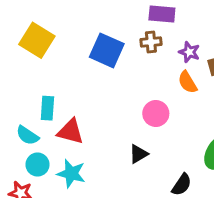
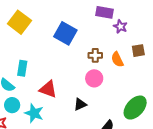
brown cross: (151, 42) -> (95, 55), moved
purple star: (189, 52) -> (120, 26), moved
red triangle: (71, 132) -> (48, 89), moved

